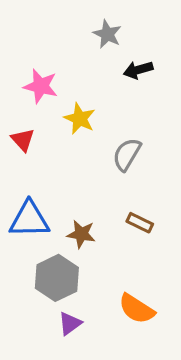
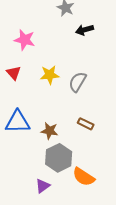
yellow star: (80, 119) -> (50, 75), moved, turned -30
gray hexagon: (57, 278) -> (59, 158), moved

